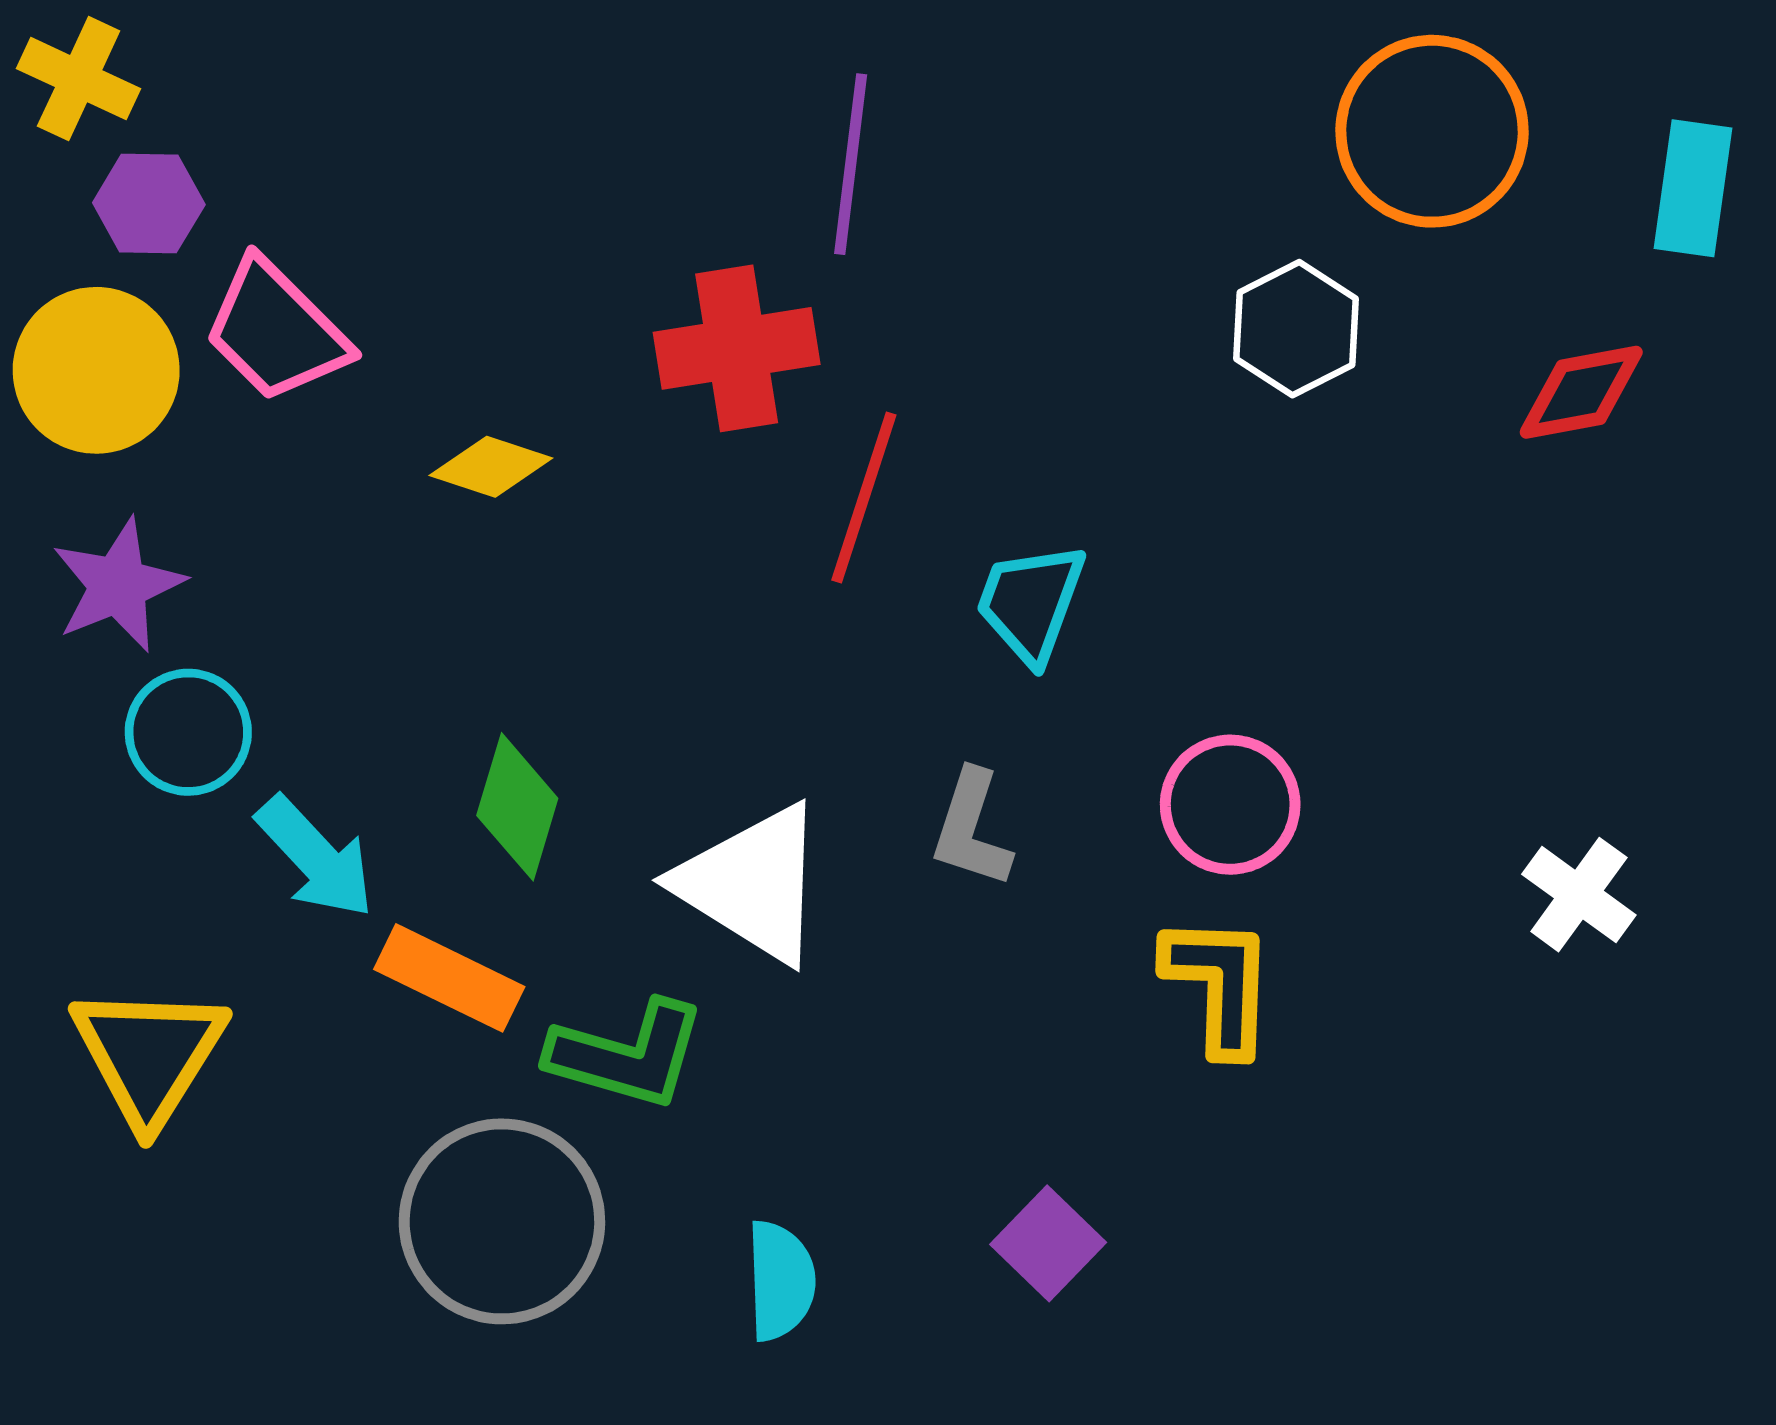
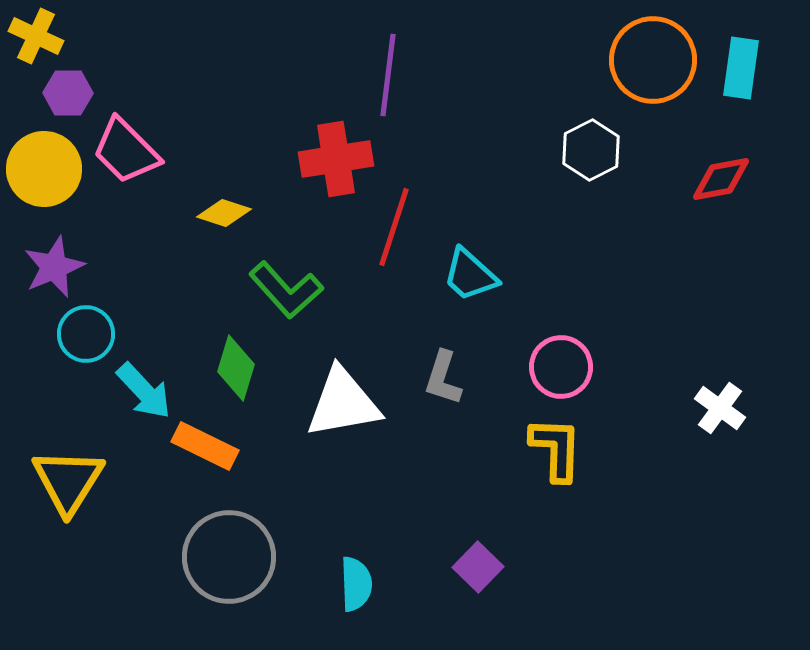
cyan rectangle: (1693, 188) -> (741, 68), moved
cyan trapezoid: (1031, 603) -> (470, 275), turned -68
white triangle: (752, 884) -> (343, 403), turned -42
green L-shape: (627, 1055) -> (286, 290), moved, turned 32

